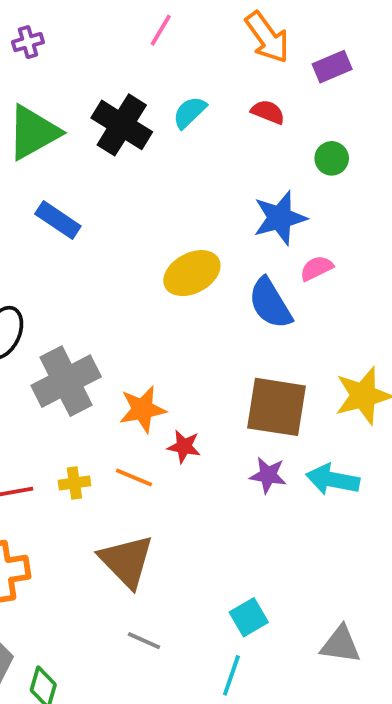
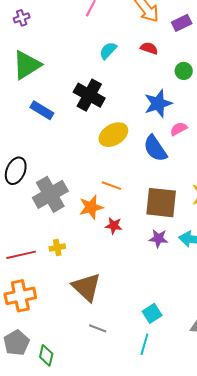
black cross: (122, 125) -> (89, 95), moved
orange line: (134, 478) -> (111, 186), moved

